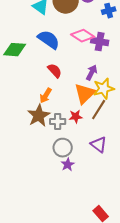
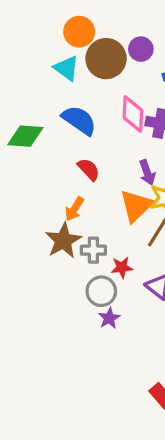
pink diamond: (83, 36) -> (133, 114), turned 60
purple arrow: (92, 73) -> (147, 173), turned 133
red star: (76, 117) -> (122, 267), moved

